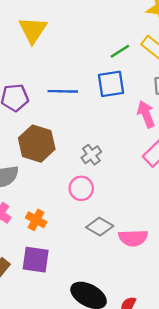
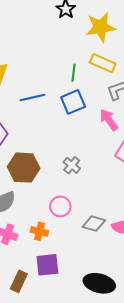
green line: (120, 51) -> (73, 73), turned -36
blue line: (63, 91) -> (33, 97), moved
pink circle: (81, 188) -> (60, 206), moved

